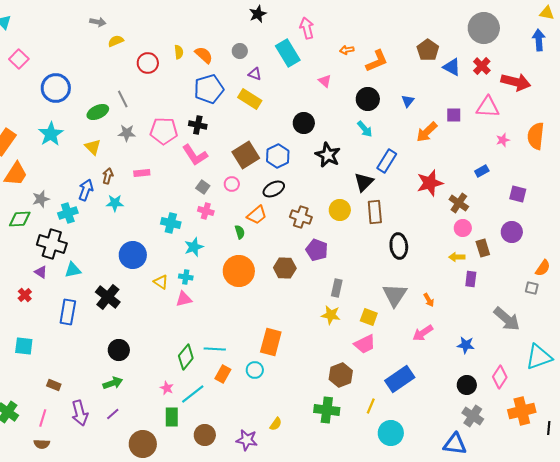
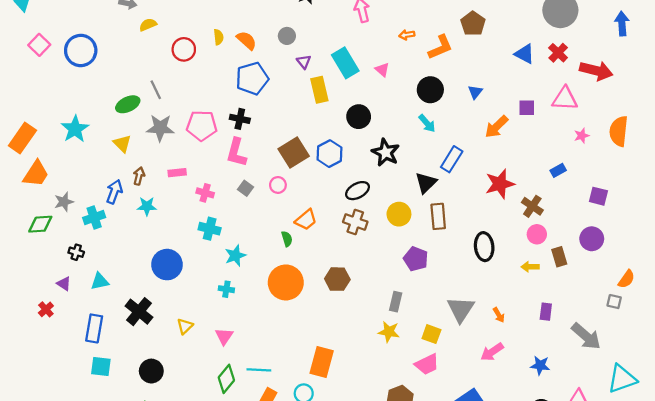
brown pentagon: (428, 50) -> (473, 24), moved
cyan rectangle: (288, 53) -> (345, 63), moved
purple triangle: (255, 74) -> (304, 62), turned 32
blue circle: (56, 88) -> (81, 50), moved
yellow rectangle: (250, 99) -> (319, 90), moved, turned 45
gray star: (127, 133) -> (160, 128), size x1.4
pink L-shape: (195, 155) -> (236, 152), turned 48
black ellipse: (274, 189) -> (358, 191), moved
pink cross: (206, 211) -> (205, 193), moved
black cross: (52, 244) -> (76, 252), size x0.5
black ellipse: (399, 246) -> (484, 247), moved
purple pentagon: (317, 250) -> (416, 259), moved
purple rectangle: (471, 279) -> (546, 312), moved
yellow triangle: (161, 282) -> (185, 326), moved, turned 42
pink triangle: (184, 299) -> (224, 336), moved, turned -42
cyan square: (24, 346) -> (101, 367), moved

